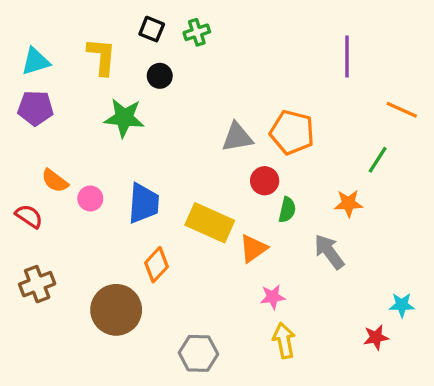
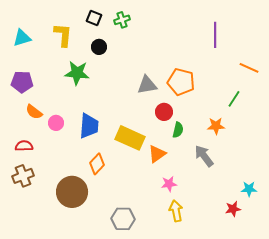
purple pentagon: (35, 108) -> (22, 82), moved
red semicircle: (29, 216) -> (24, 146), moved, turned -36

